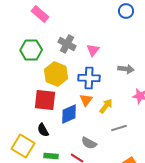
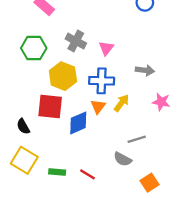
yellow arrow: (106, 106) -> (121, 103), moved
black semicircle: (43, 130) -> (23, 126), moved
gray semicircle: (89, 143) -> (123, 159), moved

